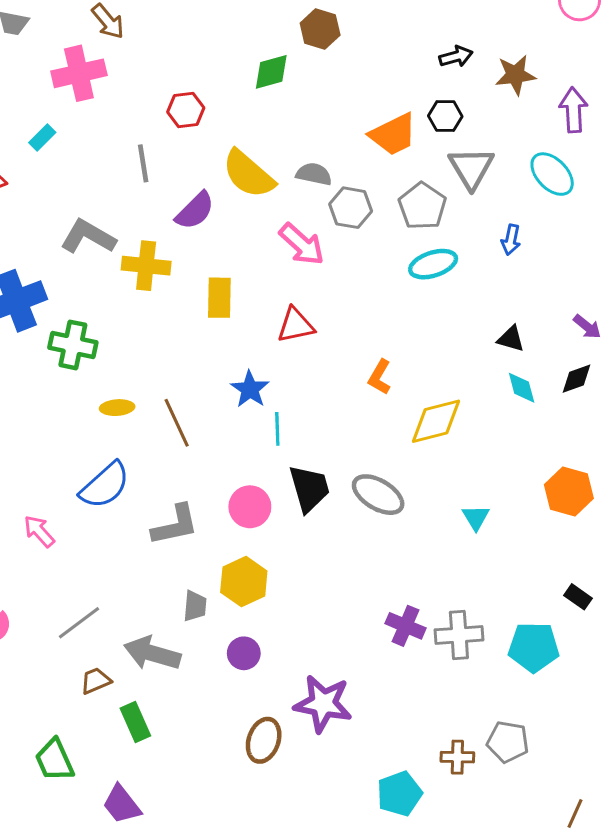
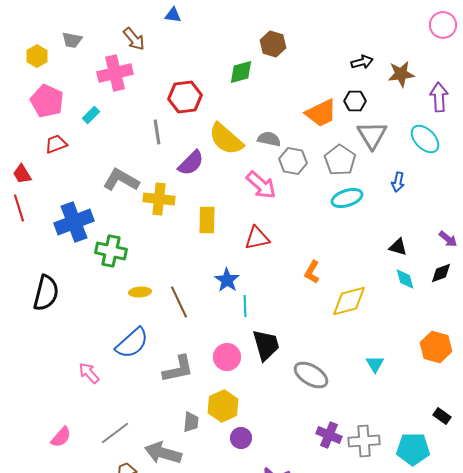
red hexagon: (186, 110) -> (185, 97), size x1.4
gray ellipse: (378, 495) -> (311, 375), moved
purple circle: (244, 653) -> (241, 438), moved

